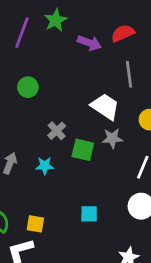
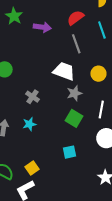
red semicircle: (123, 33) -> (76, 18), moved
green square: (83, 150) -> (74, 118), moved, turned 30
yellow square: (35, 224) -> (32, 168), turned -32

